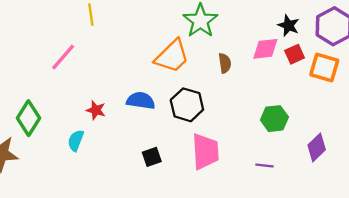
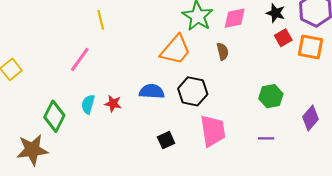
pink diamond: (265, 49) -> (235, 18), moved
cyan semicircle: (76, 141) -> (88, 104), moved

